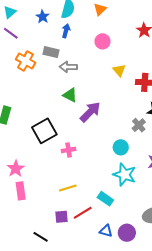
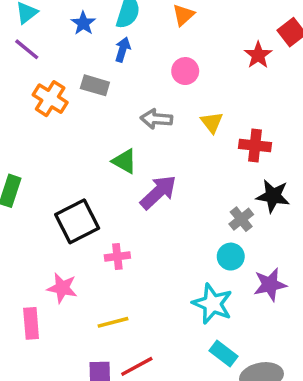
gray arrow: (68, 67) -> (156, 119), moved
cyan circle: (121, 147) -> (231, 257), moved
pink star: (16, 169) -> (62, 288), moved, turned -30
cyan rectangle: (105, 199) -> (223, 354), moved

